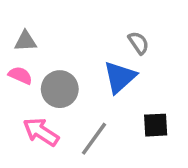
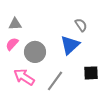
pink semicircle: (20, 75) -> (12, 44), turned -72

